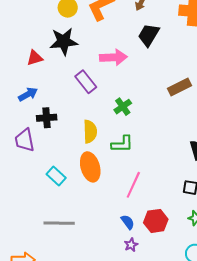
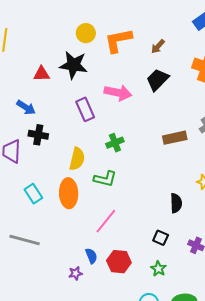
blue arrow: (28, 94) -> (26, 107), turned 48
purple star: (131, 245) -> (76, 273), moved

